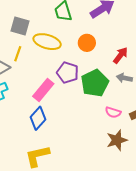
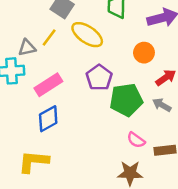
orange circle: (87, 43) -> (144, 53), moved
pink rectangle: (43, 90) -> (48, 85), moved

